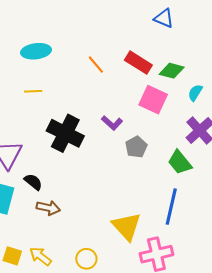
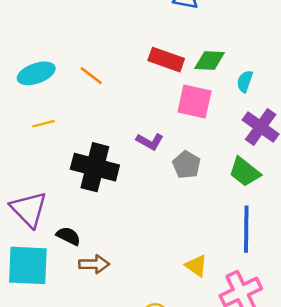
orange line: (96, 65) -> (91, 76), moved
yellow triangle: (127, 226) -> (196, 266), size x0.6

